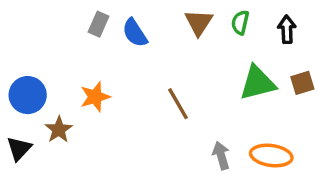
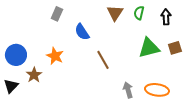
blue semicircle: (135, 33) -> (82, 32), moved
orange star: (95, 97) -> (55, 56), turned -30

